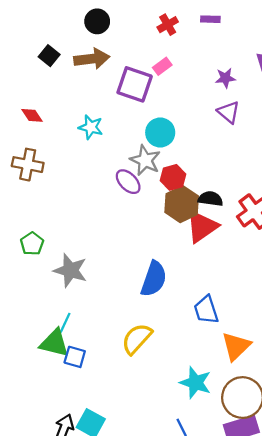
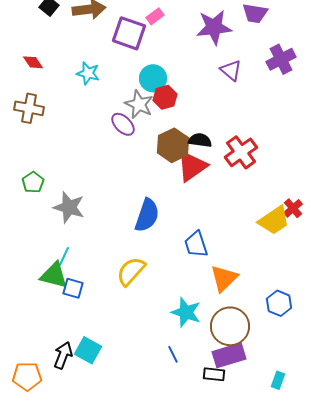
purple star: (225, 78) -> (214, 27), size x1.8
purple triangle: (229, 112) -> (231, 70), moved
red hexagon: (173, 177) -> (165, 97), moved

